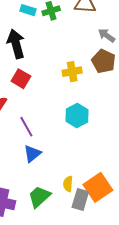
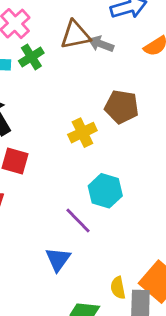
gray arrow: (107, 35) -> (101, 44), moved
purple line: (26, 127) -> (78, 221), moved

